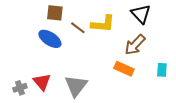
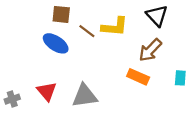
gray triangle: (76, 86) -> (85, 96), turned 45
gray cross: (20, 88) -> (12, 99), moved

